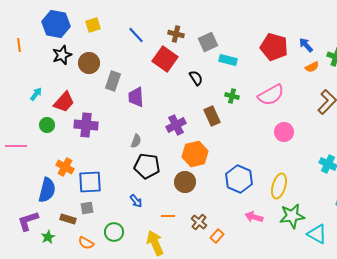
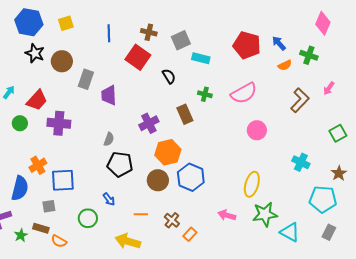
blue line: (136, 35) -> (109, 33), turned 42
black star: (62, 55) -> (35, 53), turned -30
orange cross: (65, 167) -> (38, 165), turned 30
blue hexagon: (239, 179) -> (191, 177), moved
gray square: (87, 208) -> (49, 206), moved
brown rectangle: (68, 219) -> (41, 228), moved
green circle: (114, 232) -> (88, 218), moved
yellow arrow: (155, 243) -> (128, 241), turned -50

